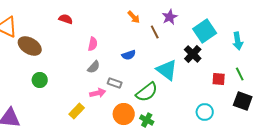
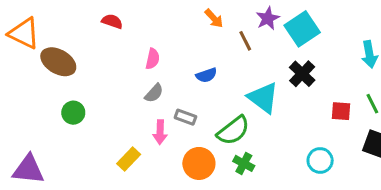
cyan square: (205, 31) -> (302, 29), moved
pink arrow: (98, 93) -> (160, 132), turned 105
green cross: (147, 120) -> (244, 163), moved

